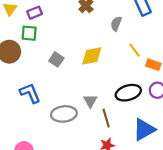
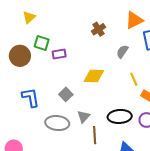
purple rectangle: (35, 13) -> (59, 54), moved
gray square: (56, 59) -> (66, 94), moved

